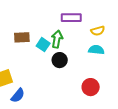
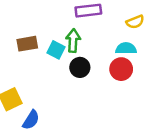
yellow semicircle: (98, 31) -> (135, 22), moved
red circle: (91, 87) -> (121, 69), moved

